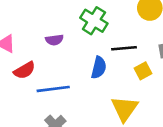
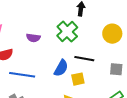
yellow square: (143, 71) -> (78, 79), moved

